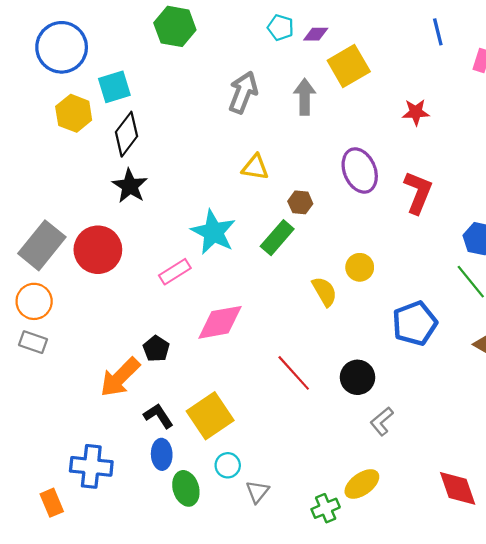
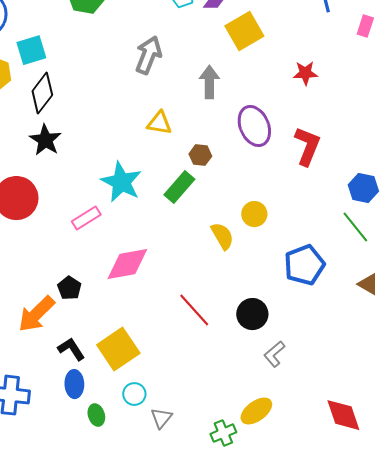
gray arrow: (305, 97) -> (209, 82), moved
green ellipse: (186, 488) -> (96, 415), size x0.7

